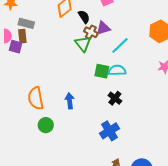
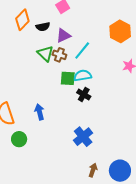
black semicircle: (84, 17) -> (43, 27), turned 120
brown cross: (91, 32) -> (59, 55), moved
black cross: (115, 98) -> (84, 94), moved

